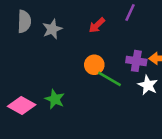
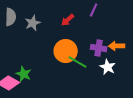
orange circle: (94, 65) -> (66, 51), size x1.5
green star: (55, 99) -> (24, 74), moved

